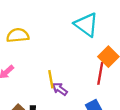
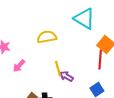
yellow semicircle: (18, 35) -> (47, 37), moved

